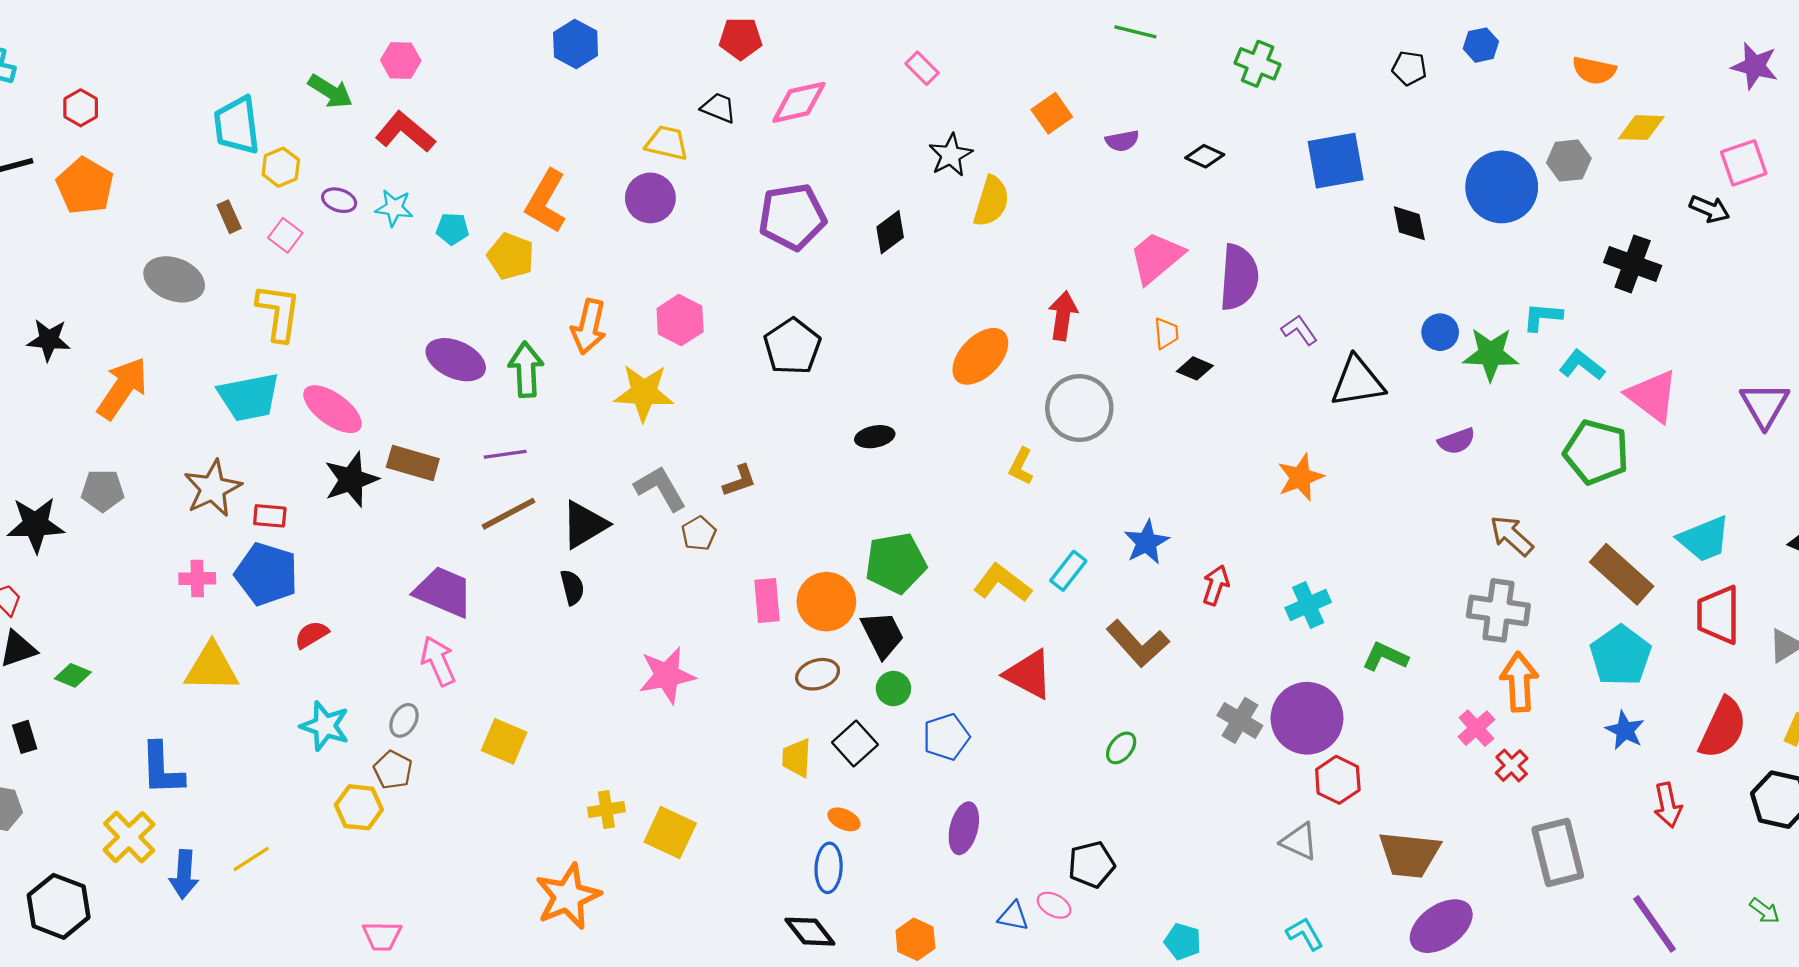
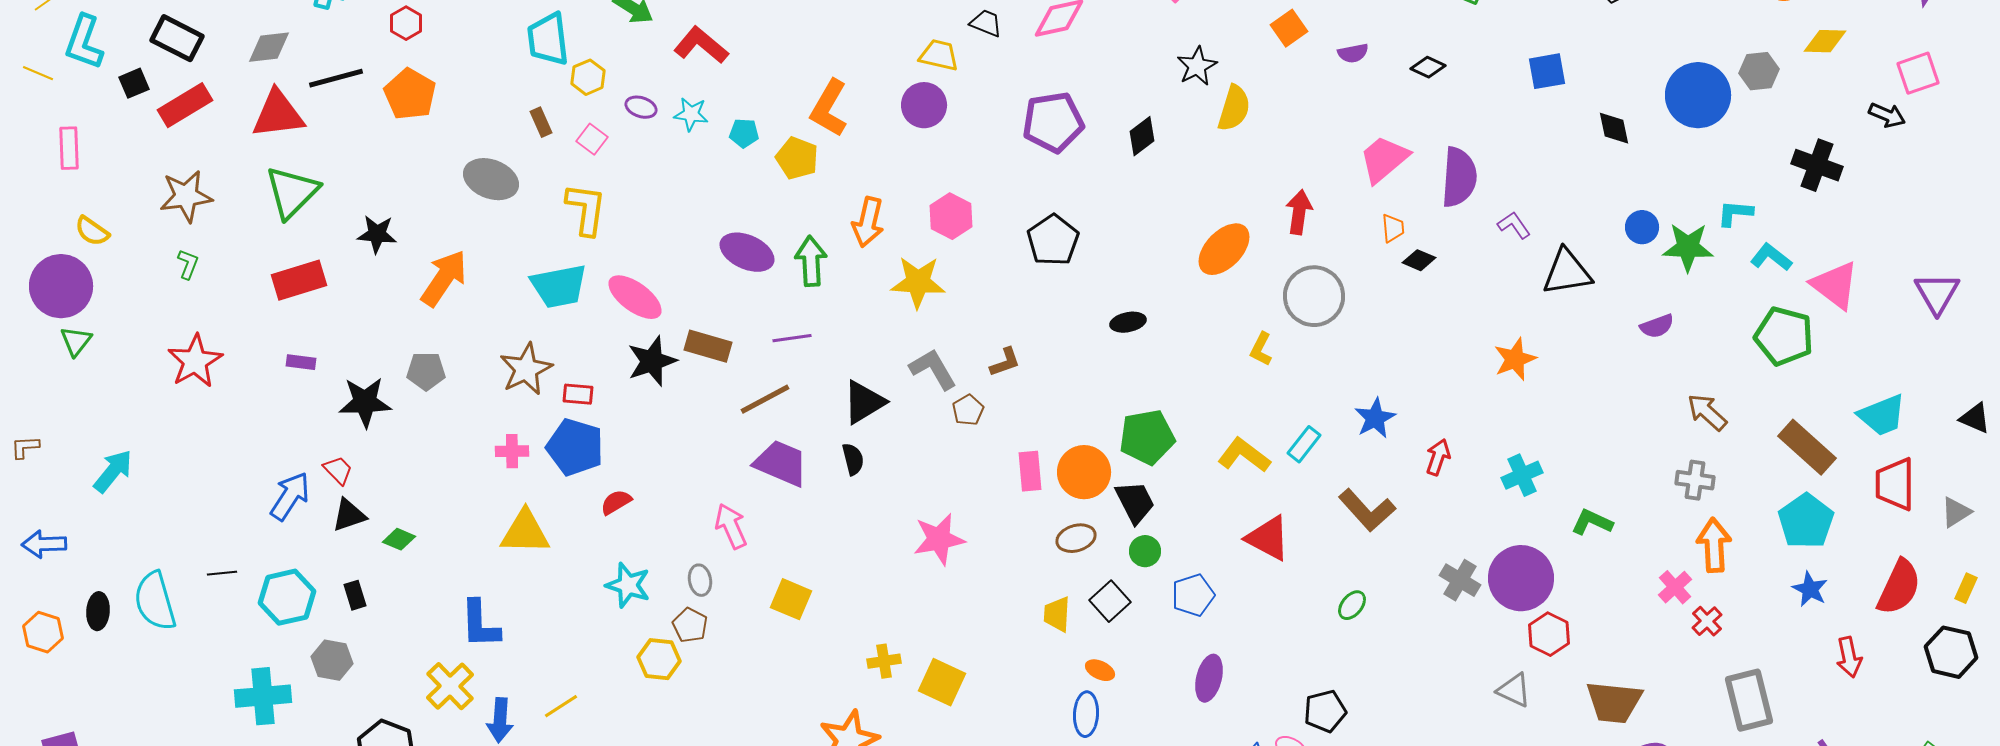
blue square: (1336, 161) -> (1547, 71), size x0.7
brown line: (508, 514) -> (765, 399), moved
purple trapezoid: (444, 592) -> (781, 463), moved
gray cross: (1498, 610) -> (1695, 480), size x0.7
gray ellipse: (404, 720) -> (700, 580), turned -40

